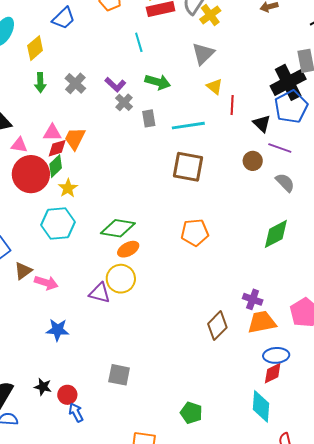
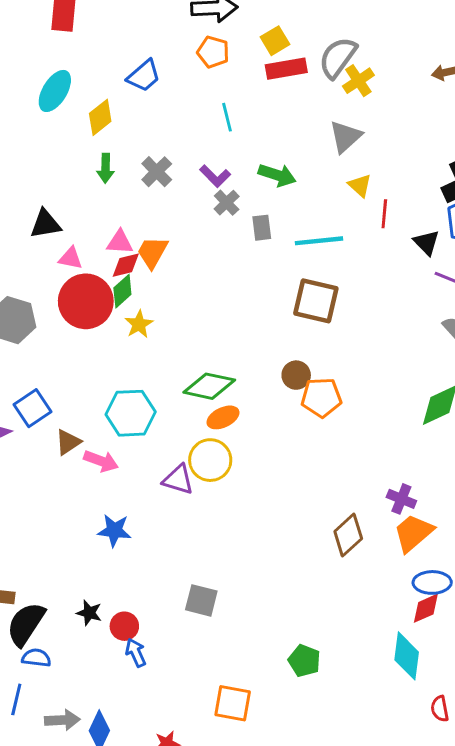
cyan line: (139, 42) -> (227, 117), moved
brown circle: (253, 161) -> (296, 375), moved
cyan hexagon: (58, 223) -> (131, 413), moved
orange trapezoid: (262, 322) -> (413, 533), turned -32

